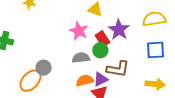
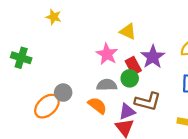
orange semicircle: (85, 80) -> (97, 105), moved, turned 48

